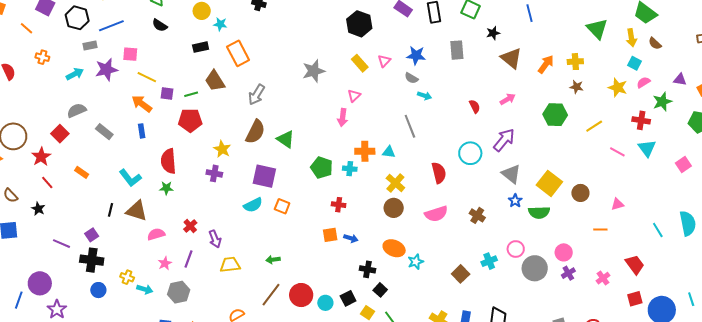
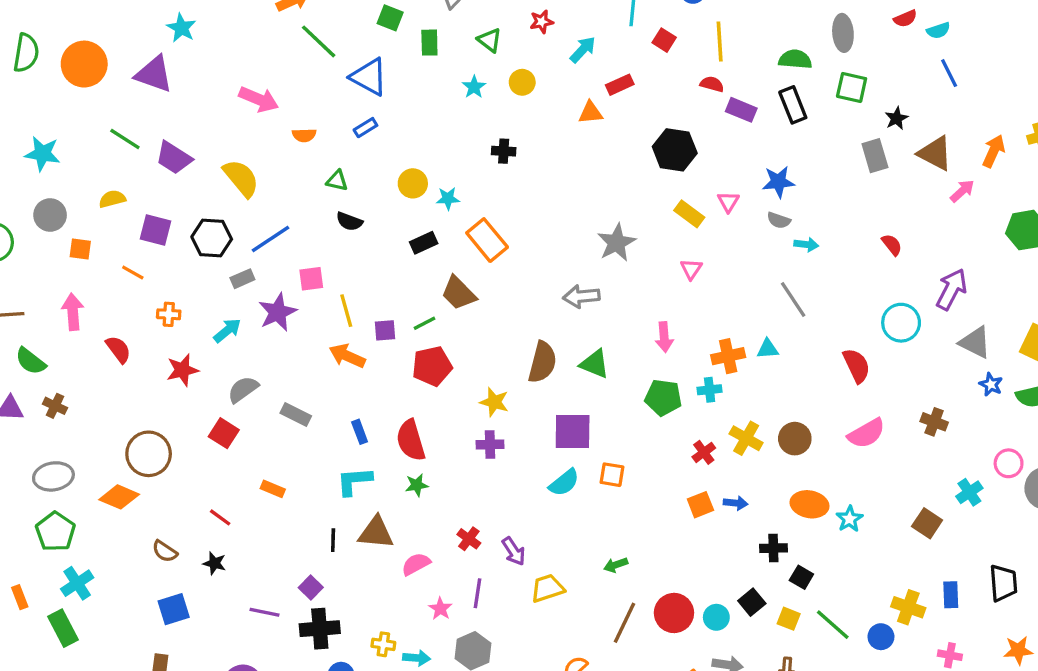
gray rectangle: (457, 50) -> (875, 156), moved
yellow line: (147, 77) -> (346, 311), turned 60
gray arrow: (257, 95) -> (581, 296), moved, turned 65
pink arrow: (508, 99) -> (962, 191), moved
pink arrow: (342, 118) -> (664, 337), moved
blue rectangle: (142, 131) -> (360, 432), moved
red star: (41, 157) -> (182, 370), moved, turned 30
cyan L-shape: (130, 178) -> (354, 481), turned 135
yellow cross: (395, 183) -> (746, 438), moved
red cross: (339, 205) -> (704, 452), turned -32

